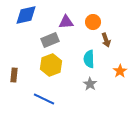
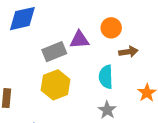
purple triangle: (66, 22) -> (79, 40), moved
brown arrow: (106, 40) -> (128, 52), turned -80

